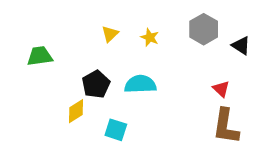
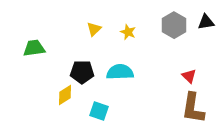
black triangle: (241, 46) -> (206, 22), moved, turned -42
black pentagon: (96, 84) -> (82, 72), turned 30

